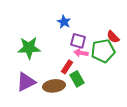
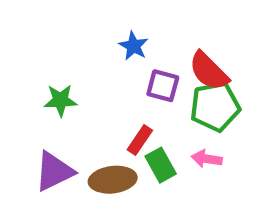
red semicircle: (113, 37) -> (209, 71), moved, size x1.5
green star: (29, 48) -> (60, 100), size x0.7
pink arrow: (81, 53) -> (207, 159), moved

